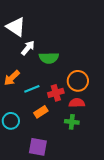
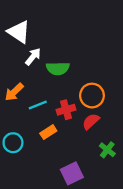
red semicircle: (77, 103) -> (91, 121), turned -42
green cross: (72, 122) -> (107, 150), moved, turned 32
purple square: (38, 147) -> (72, 173), moved, turned -36

